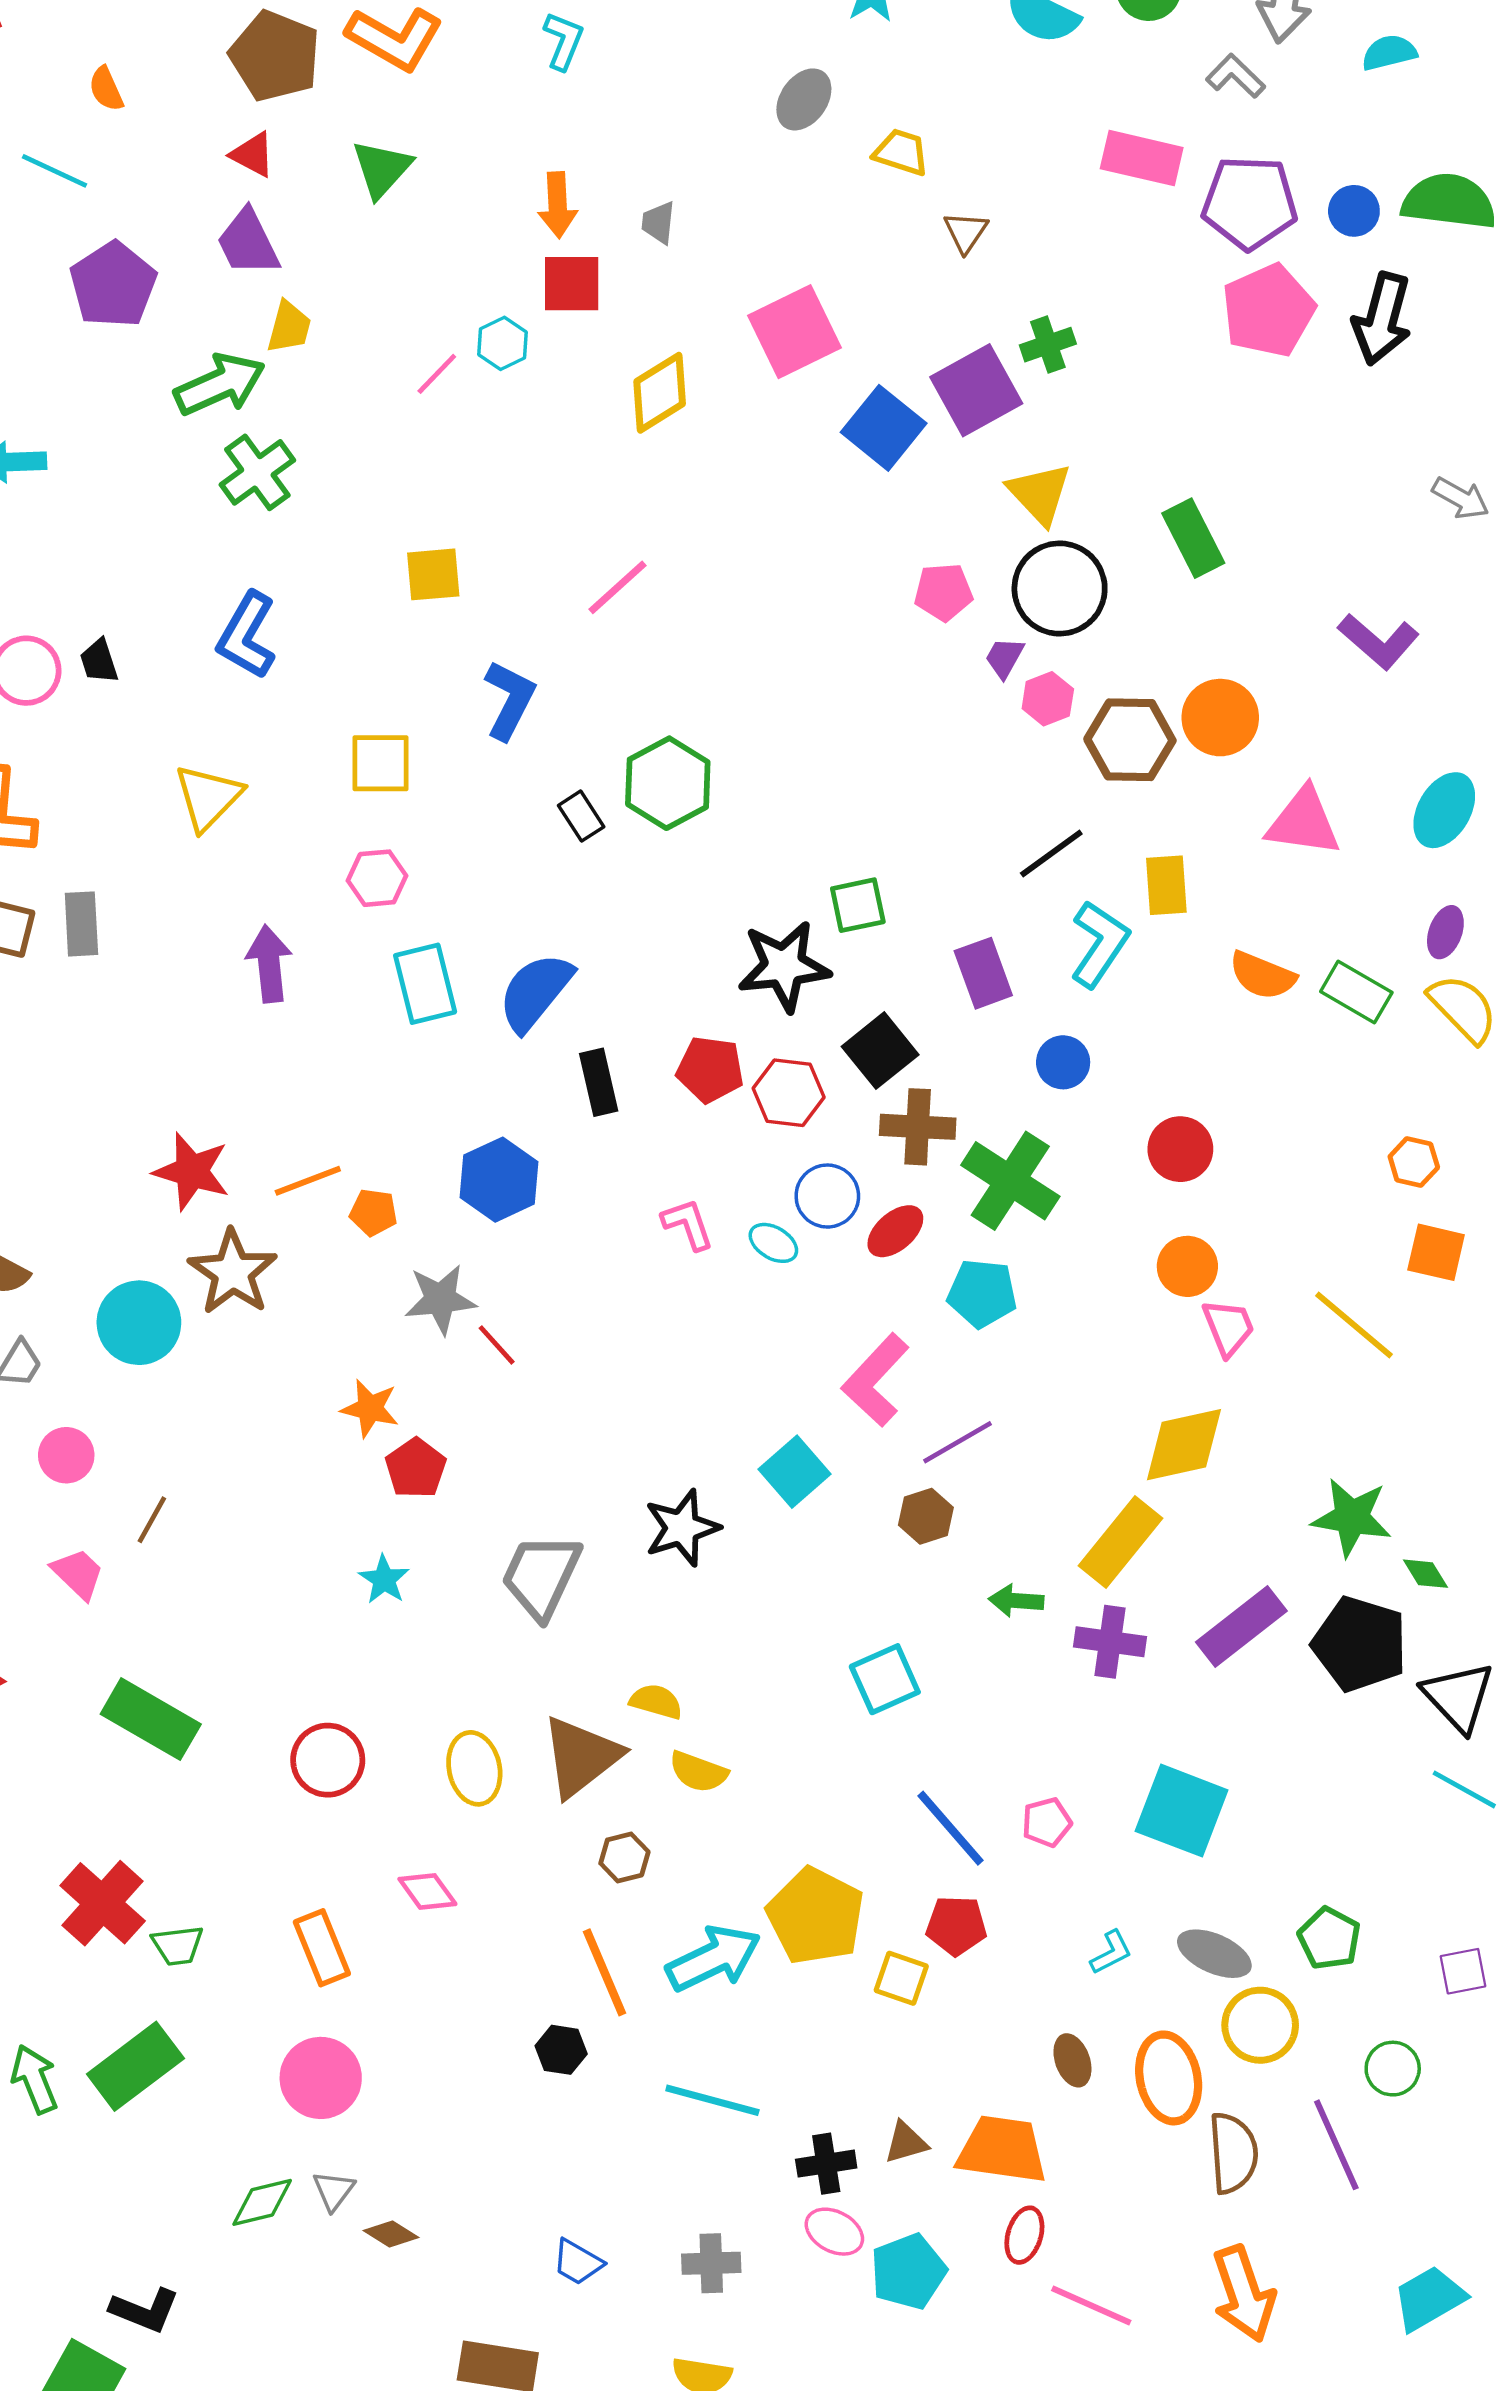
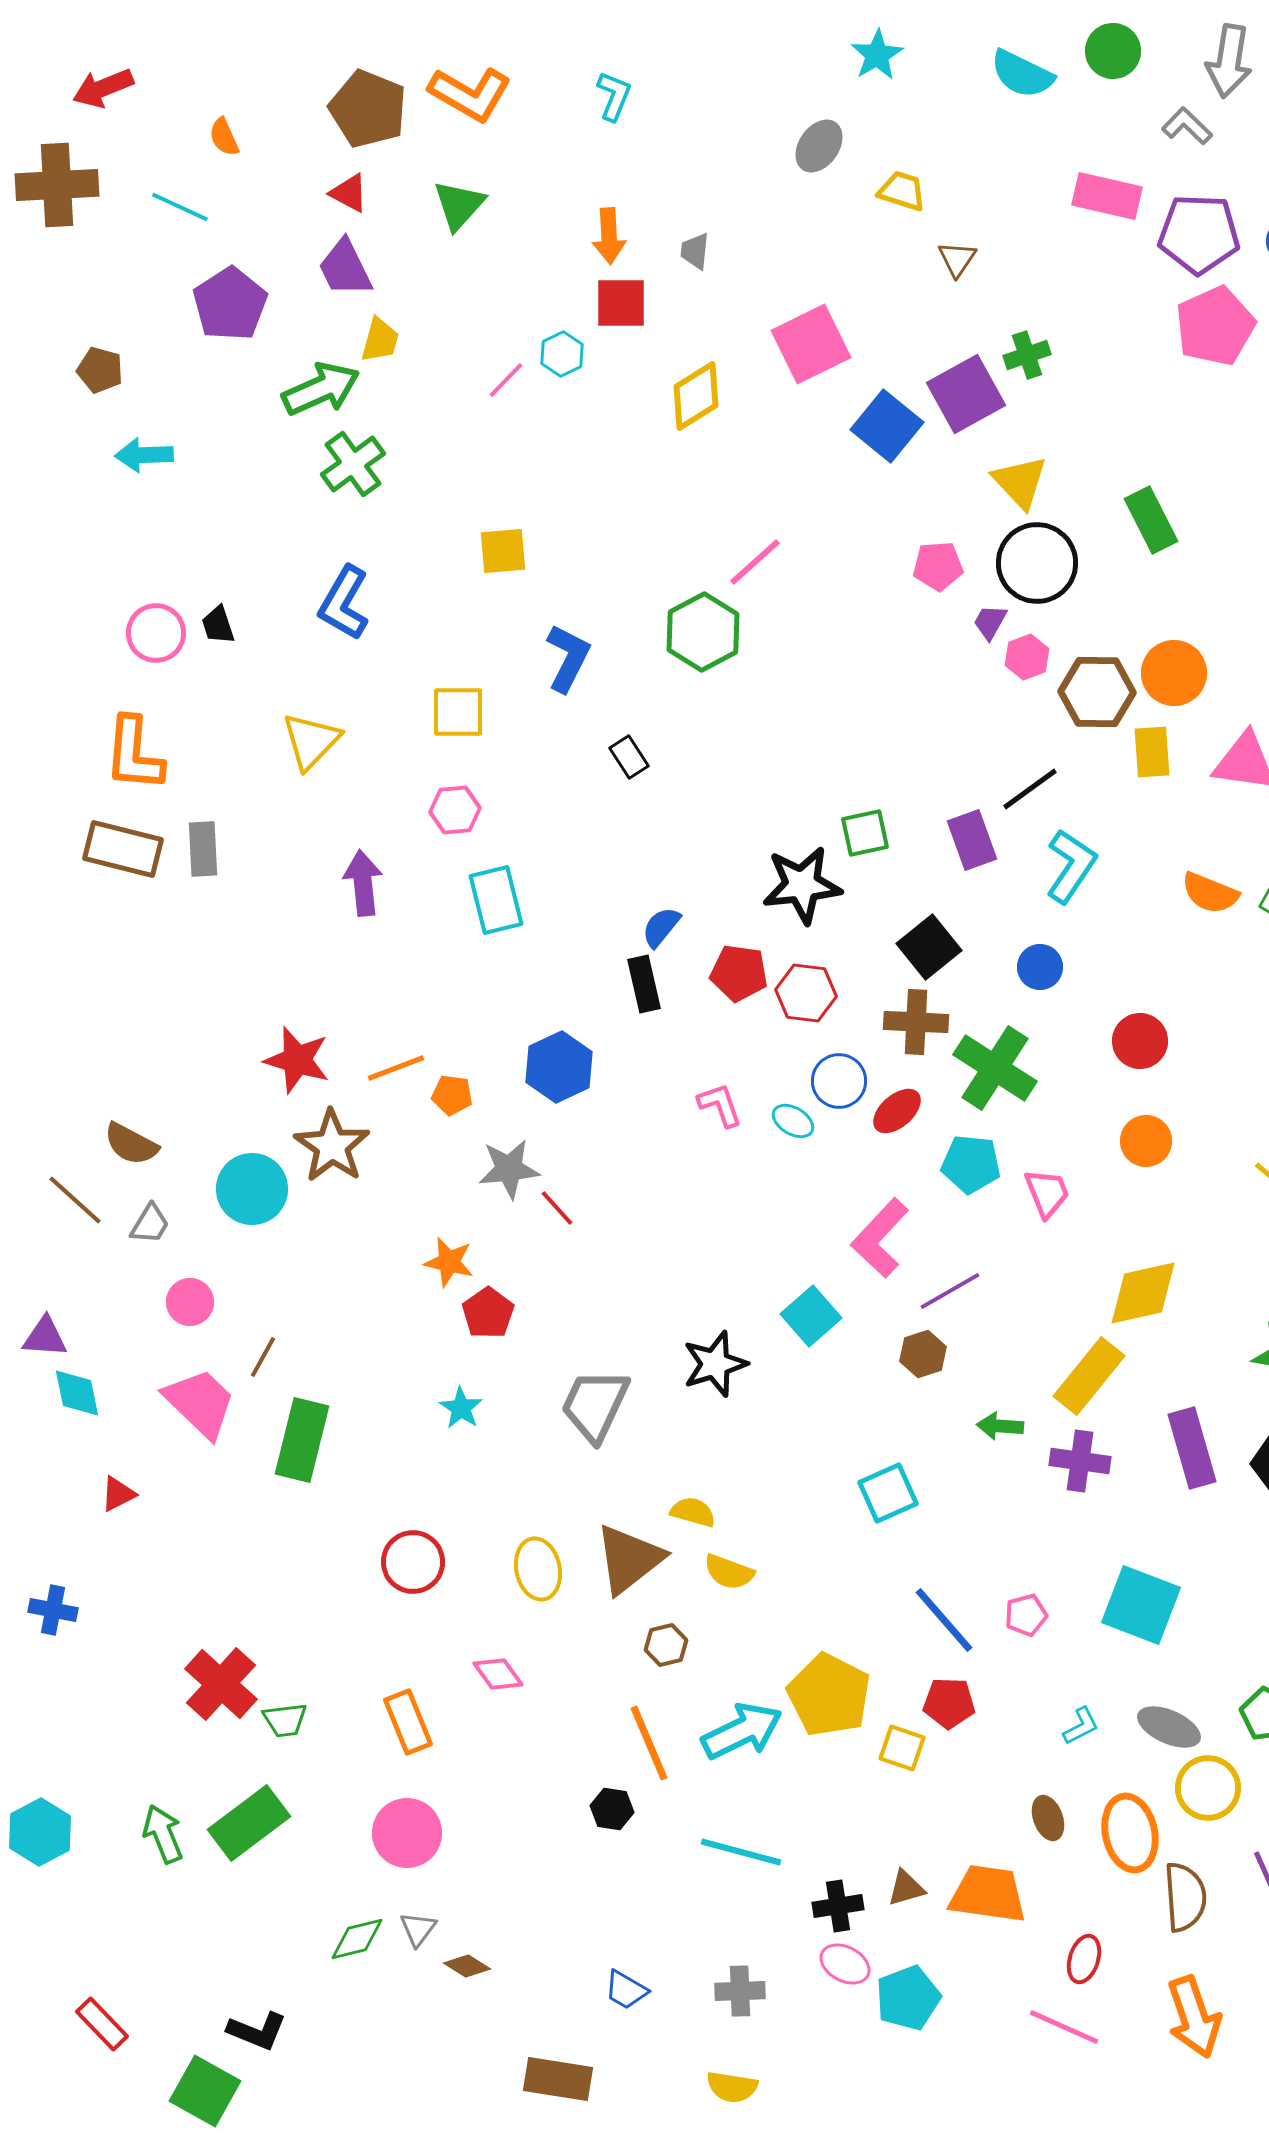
pink line: (617, 587) -> (755, 562), moved
green hexagon: (668, 783) -> (703, 632), moved
yellow rectangle: (1166, 885) -> (1152, 752), moved
purple rectangle: (983, 973) -> (972, 840), moved
blue semicircle: (535, 992) -> (661, 927), moved, size x0.6
black square: (880, 1051) -> (929, 947), moved
pink trapezoid: (1228, 1327) -> (1047, 1193), moved
pink trapezoid: (78, 1574) -> (200, 1403), size x1.6
purple rectangle: (1241, 1626) -> (1192, 1448), turned -68
green rectangle: (151, 1719) -> (302, 1440), moved, turned 74
red ellipse: (1024, 2235) -> (1084, 1959), moved

